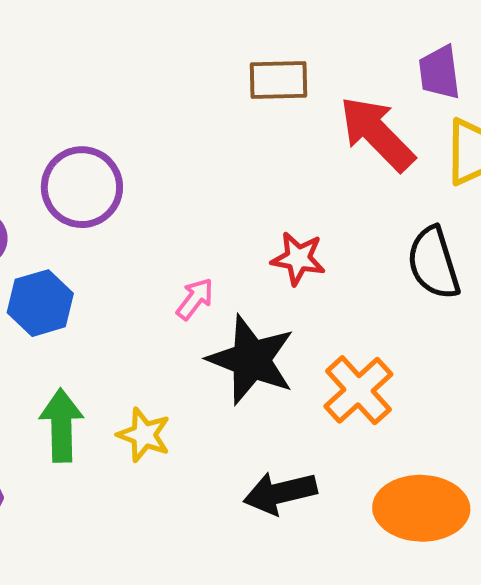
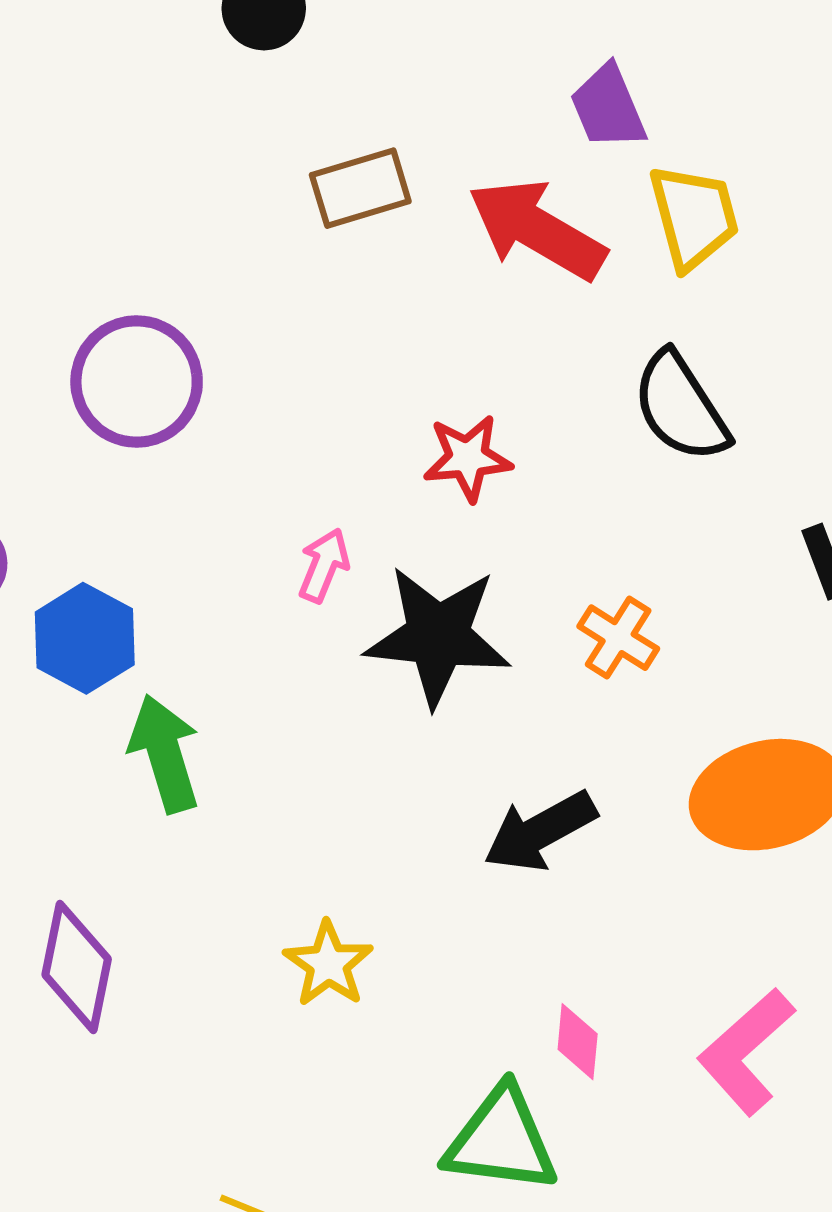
purple circle: (82, 187) -> (137, 381), moved
orange cross: (358, 390) -> (618, 638), size x0.7
green arrow: (61, 425) -> (165, 754), moved
yellow star: (144, 435) -> (328, 964), moved, turned 30

